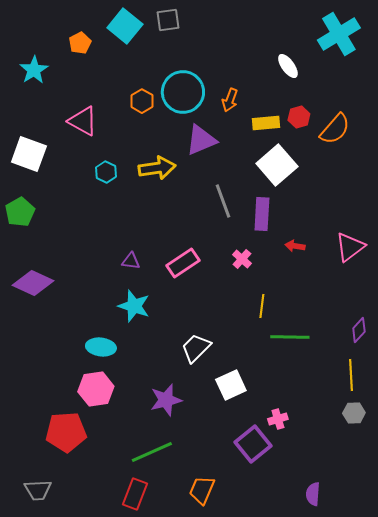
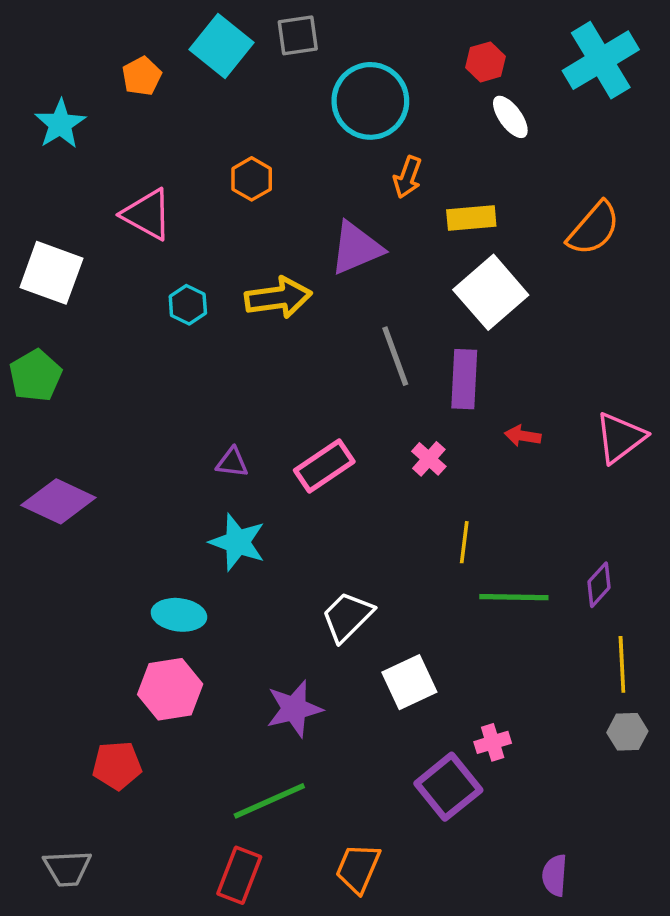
cyan circle: (183, 92) -> (370, 101), moved
red hexagon: (299, 117) -> (486, 62), moved
purple diamond: (359, 330) -> (599, 585), moved
red pentagon: (66, 432) -> (117, 765), size x0.7

